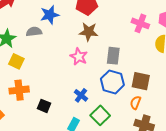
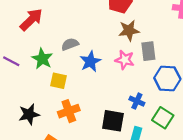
blue star: (50, 15) -> (90, 61), moved
gray rectangle: (113, 56) -> (148, 51), moved
black square: (44, 106) -> (113, 121), moved, size x1.5

